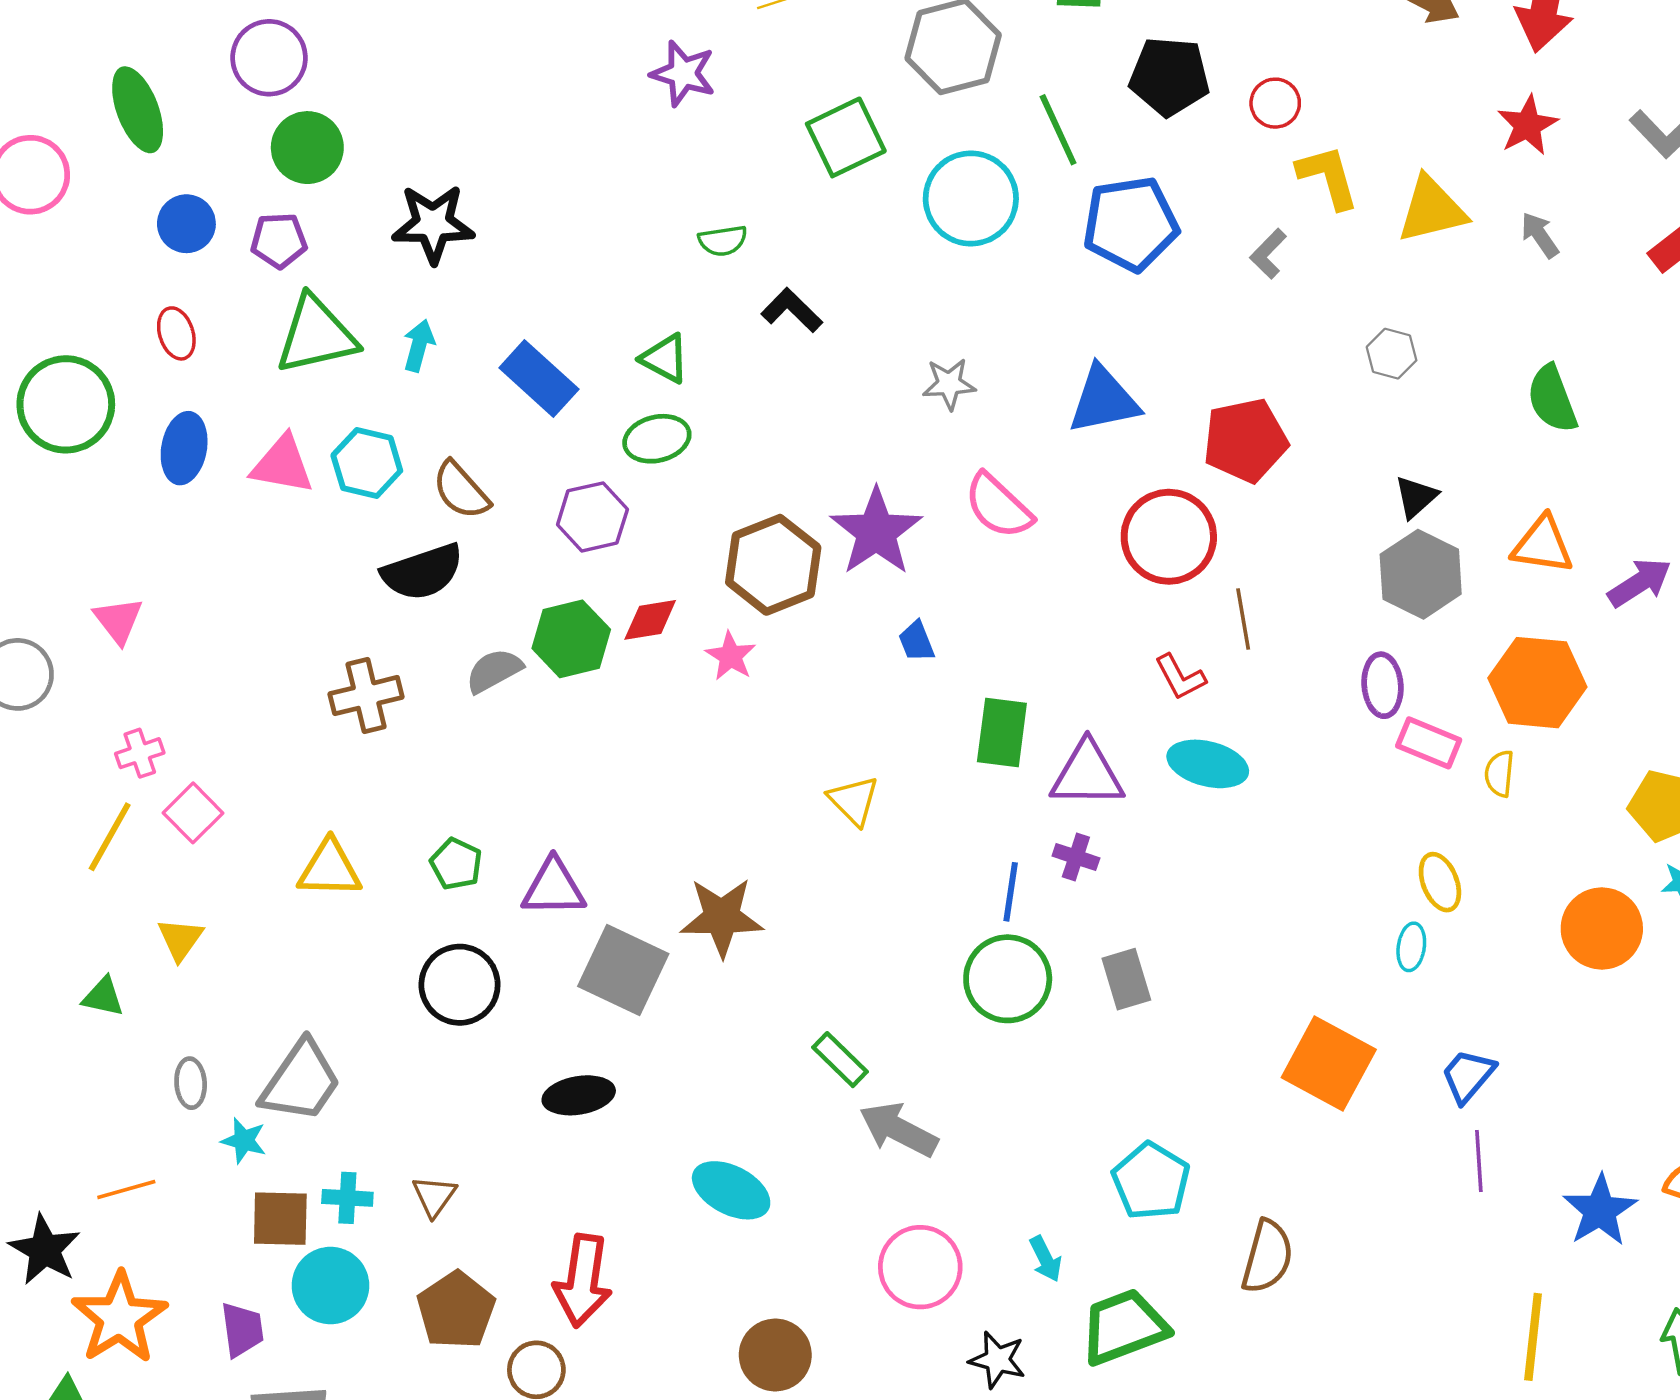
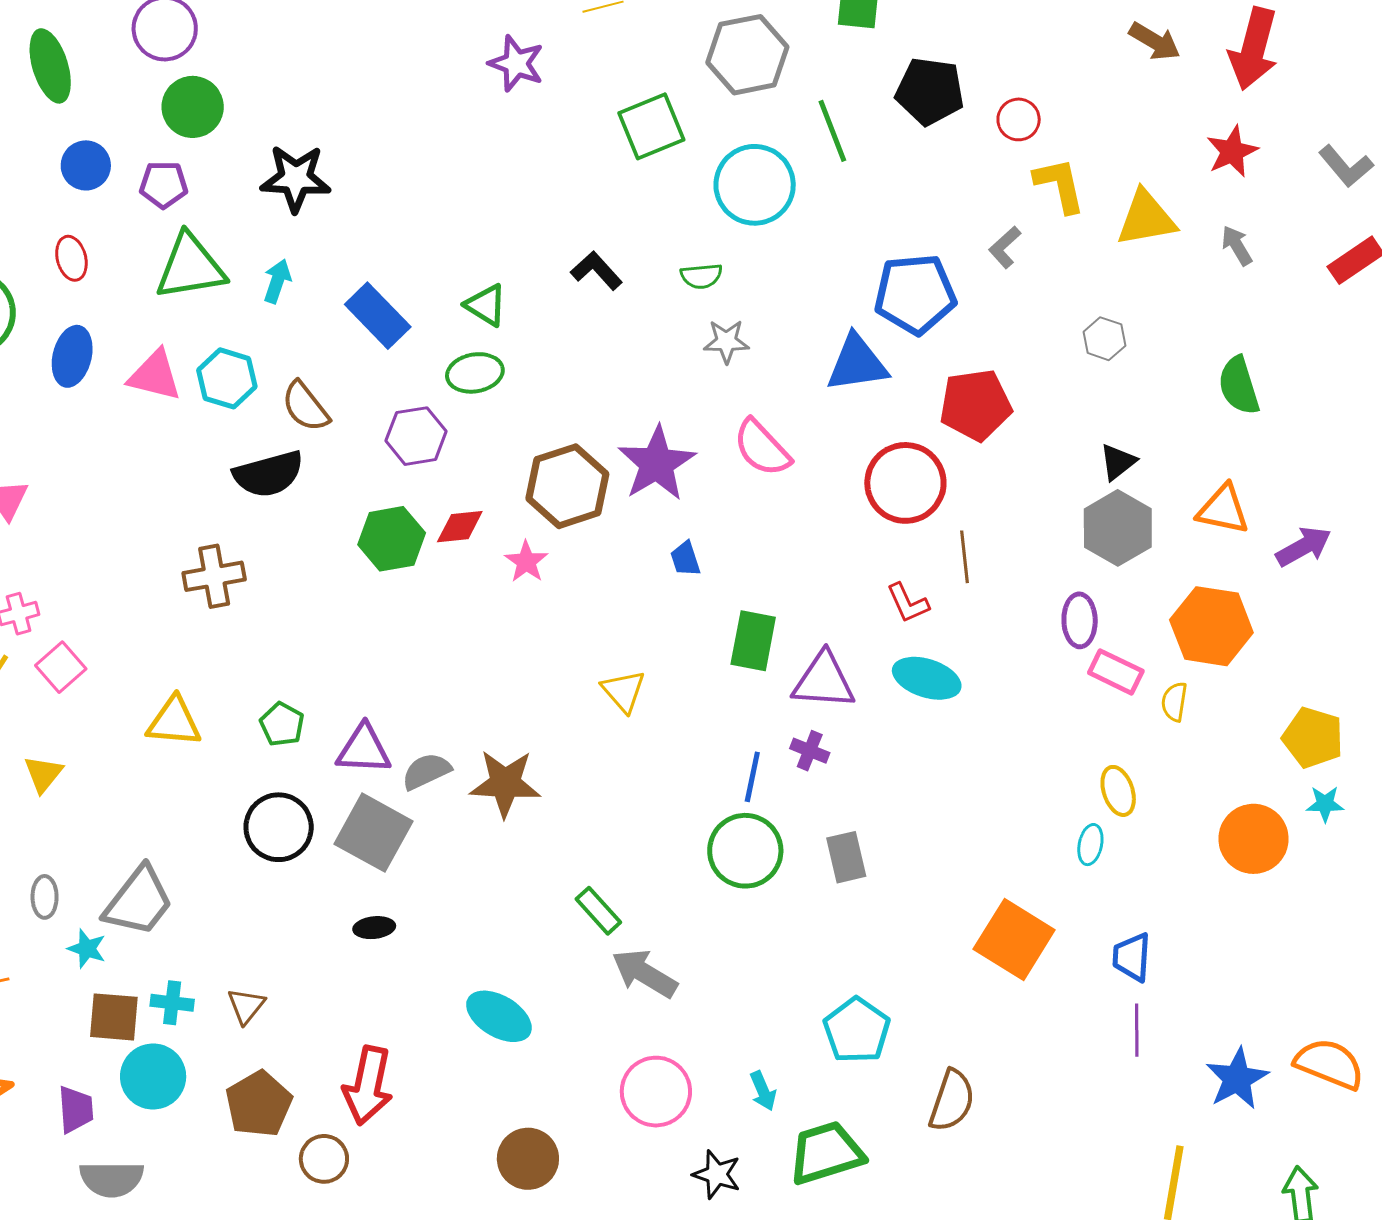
blue pentagon: (1131, 224) -> (915, 294), moved
green semicircle: (723, 241) -> (701, 276), moved
gray semicircle: (494, 671) -> (426, 771), moved
gray square: (623, 970) -> (374, 833), moved
blue trapezoid: (1468, 1076) -> (1132, 957), turned -40
black ellipse: (579, 1095) -> (374, 928), size x0.7

